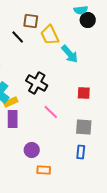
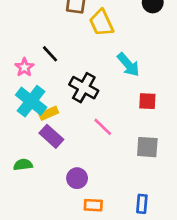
black line: (18, 37) -> (50, 54), moved
cyan arrow: (70, 54) -> (128, 65), moved
purple rectangle: (13, 119) -> (51, 136), turned -48
blue rectangle: (81, 152) -> (142, 204), moved

